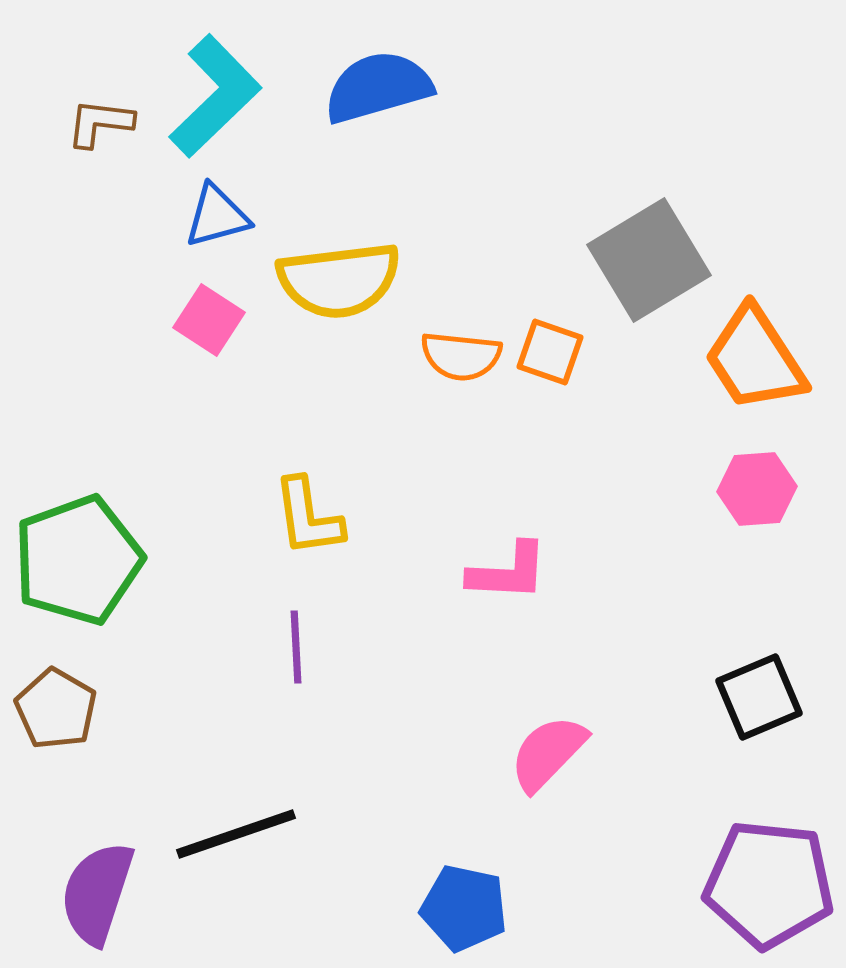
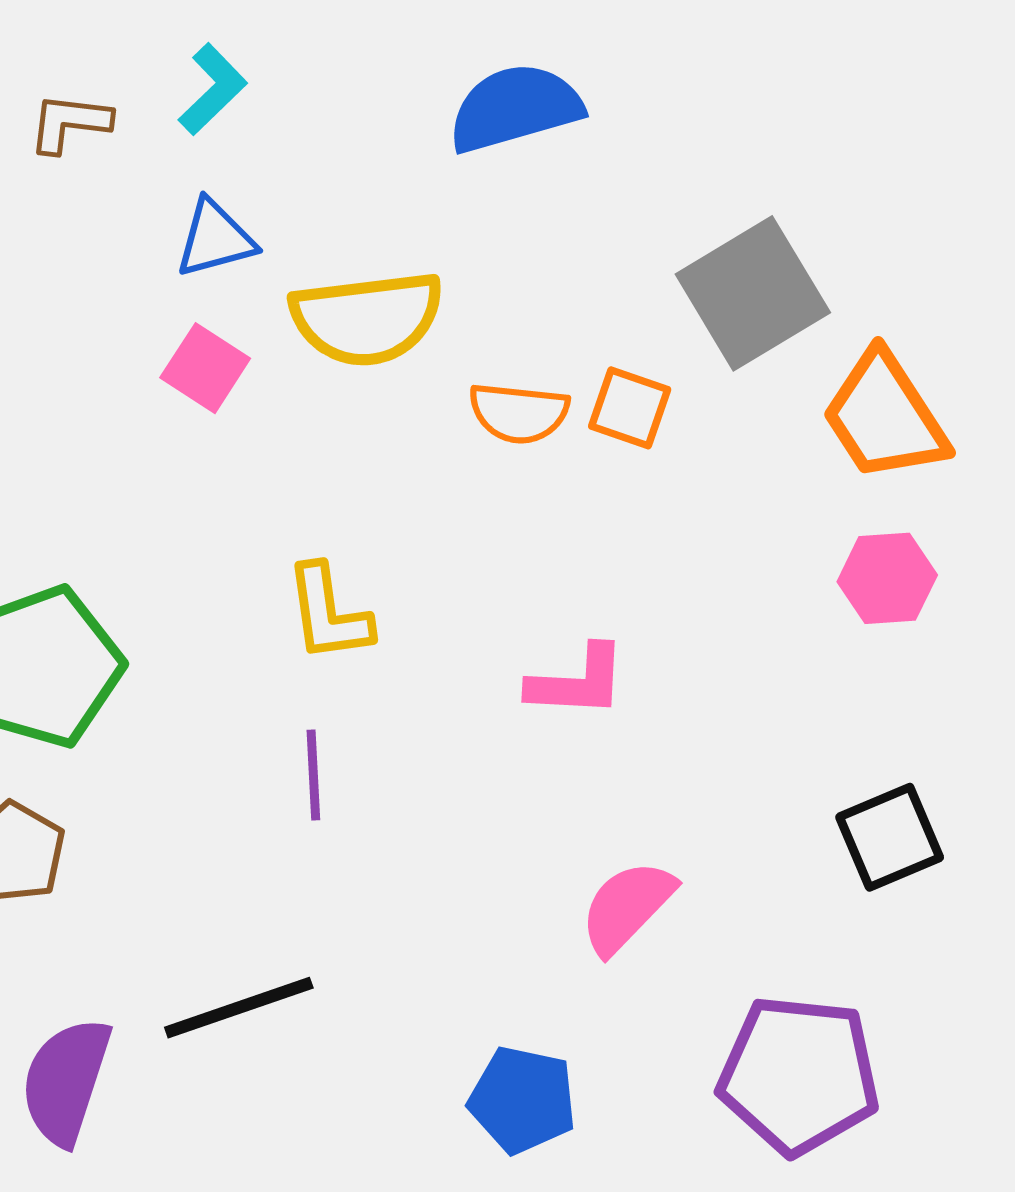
blue semicircle: (378, 87) -> (515, 108), moved
cyan L-shape: (215, 96) -> (213, 89), size x0.6
purple pentagon: (769, 884) -> (799, 1075), moved

